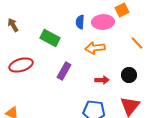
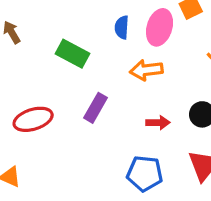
pink ellipse: (103, 22) -> (160, 27), turned -70
red ellipse: (21, 65) -> (33, 119), moved

